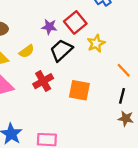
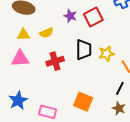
yellow star: (96, 43) -> (107, 54), moved
black trapezoid: (61, 50) -> (84, 50), moved, turned 120
orange square: (79, 90) -> (83, 102), moved

